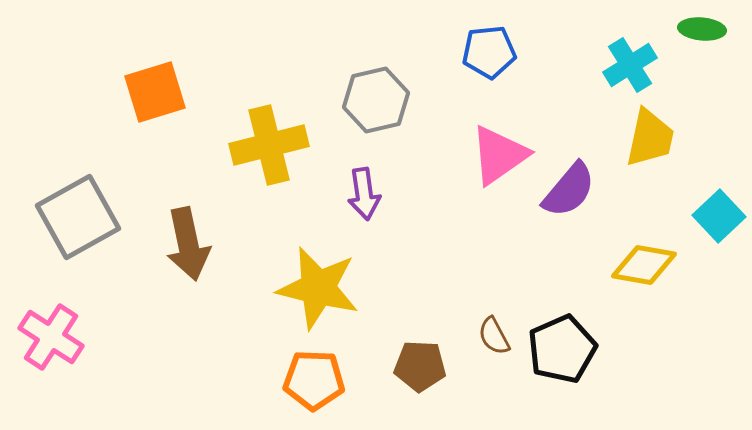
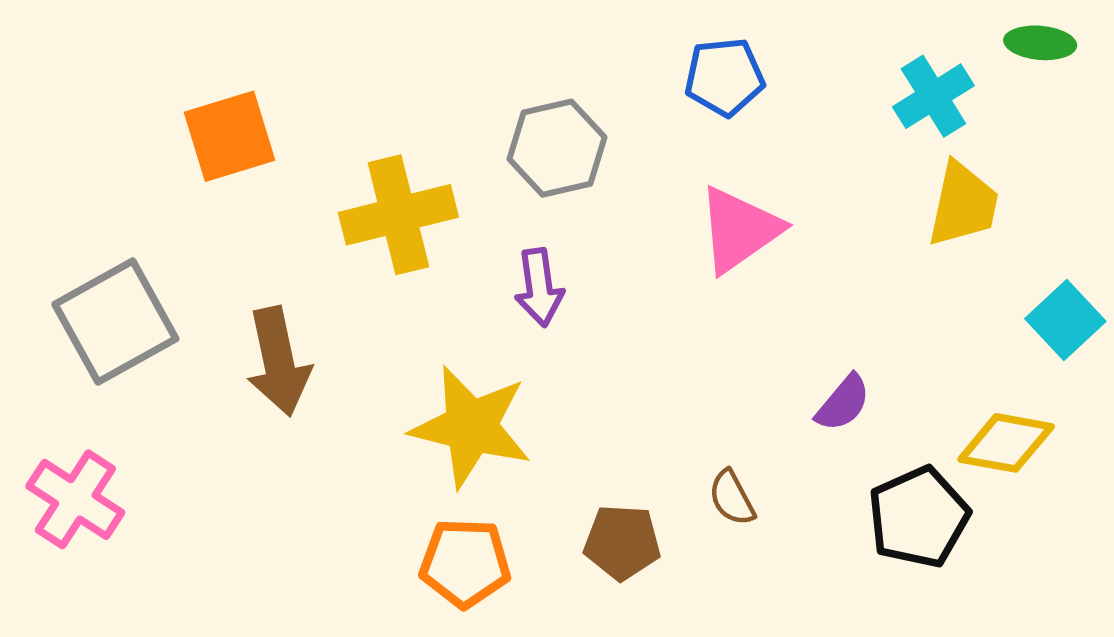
purple semicircle: (569, 190) -> (843, 403), moved, size x0.7
yellow diamond: (644, 265) -> (1006, 443), moved
black pentagon: (562, 349) -> (919, 517), moved

